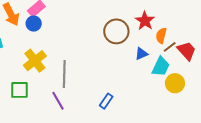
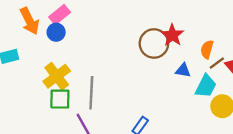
red star: (145, 21) -> (172, 35), moved
blue triangle: (141, 54) -> (183, 70), turned 32
green square: (19, 90) -> (60, 99), moved

